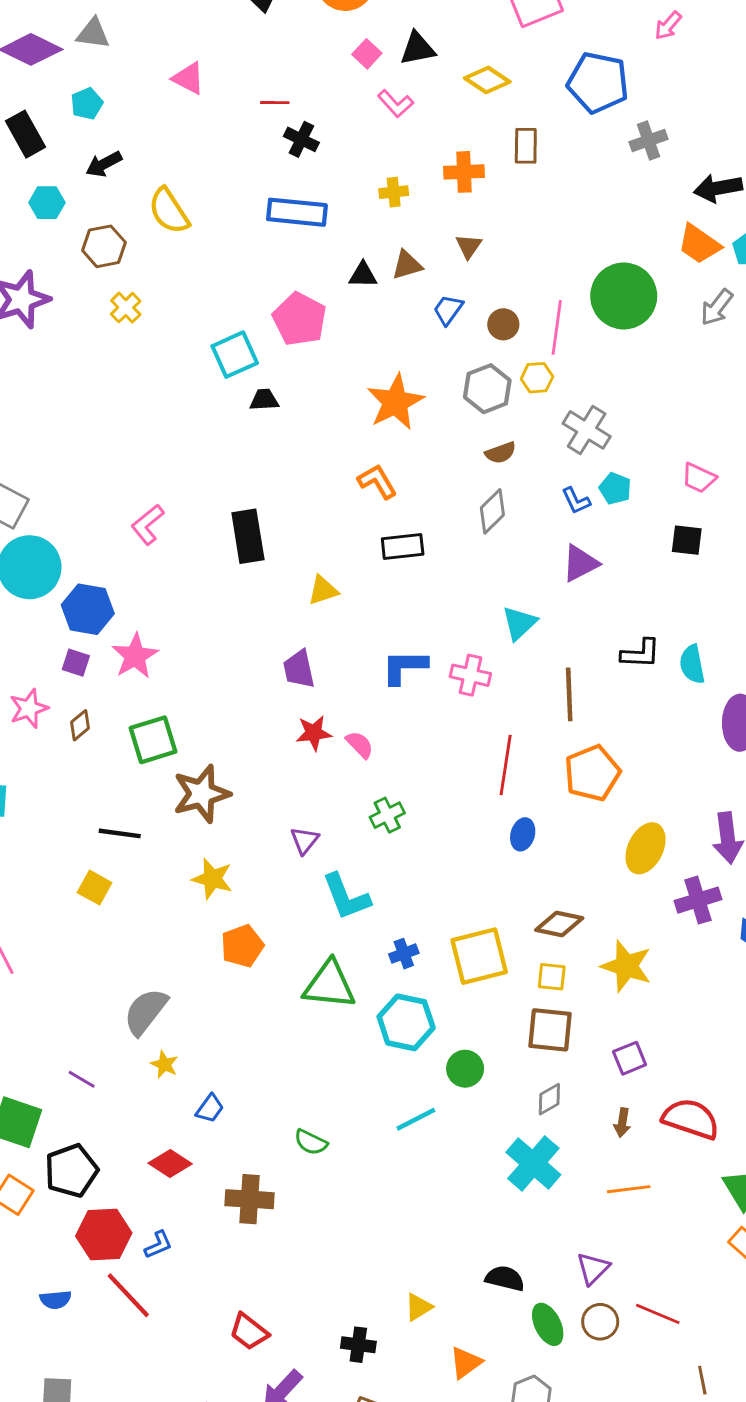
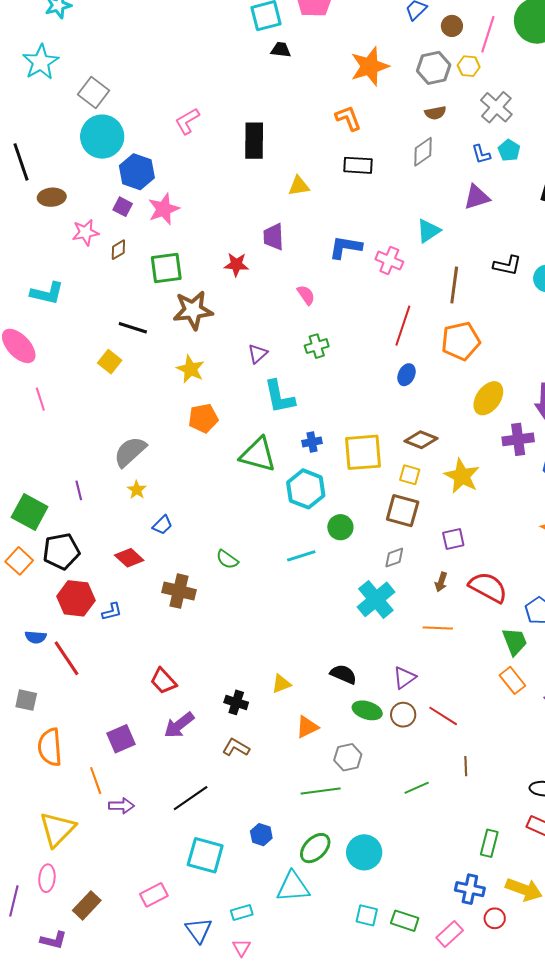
red star: (314, 733) -> (236, 264), moved
purple line: (82, 1079) -> (79, 490), turned 36
red line: (128, 1295) -> (67, 658), moved
green ellipse: (548, 1324) -> (367, 710), turned -56

